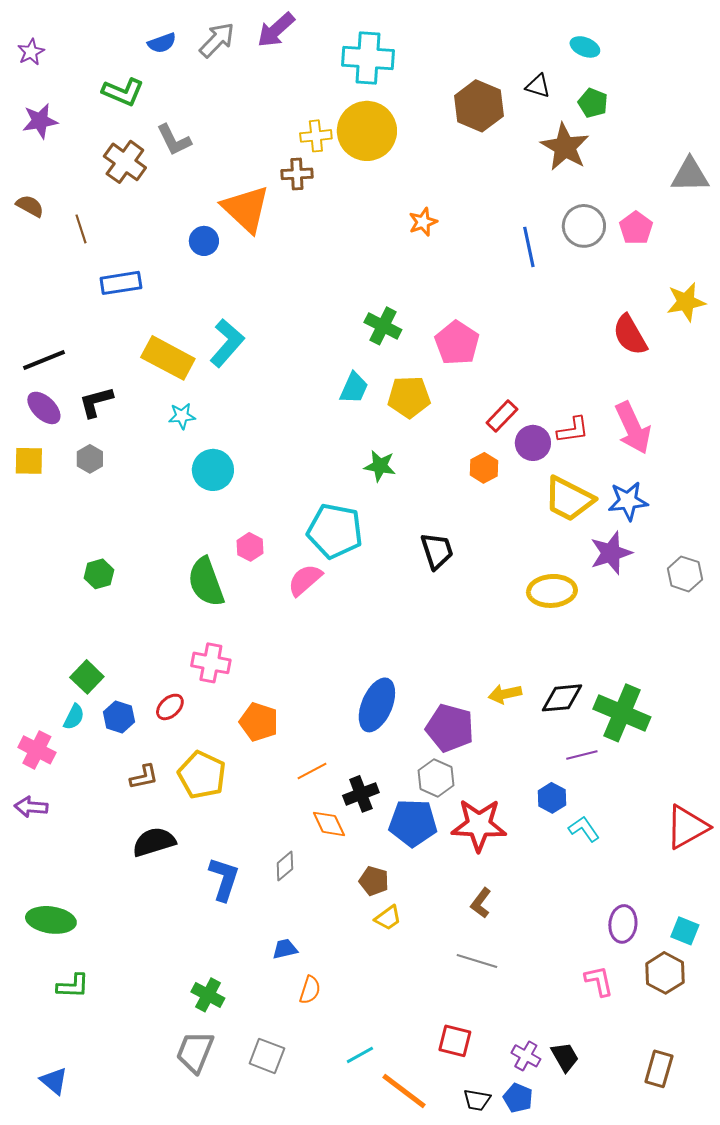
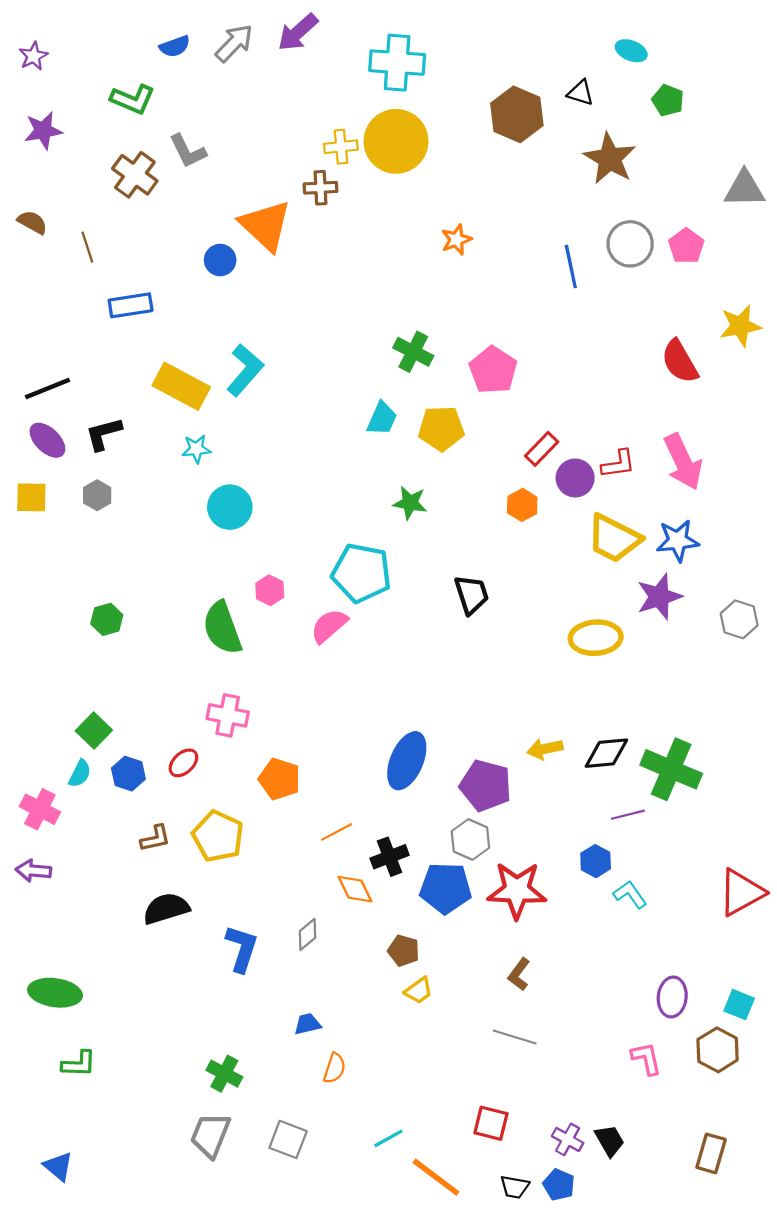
green pentagon: (593, 103) -> (668, 100), moved

